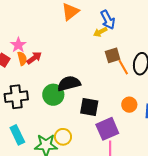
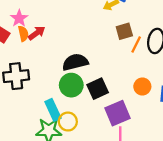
orange line: (123, 67) -> (136, 44), turned 56
green circle: (53, 95) -> (71, 85), moved
black square: (89, 107) -> (98, 89), turned -36
cyan rectangle: (17, 135) -> (53, 110), moved

